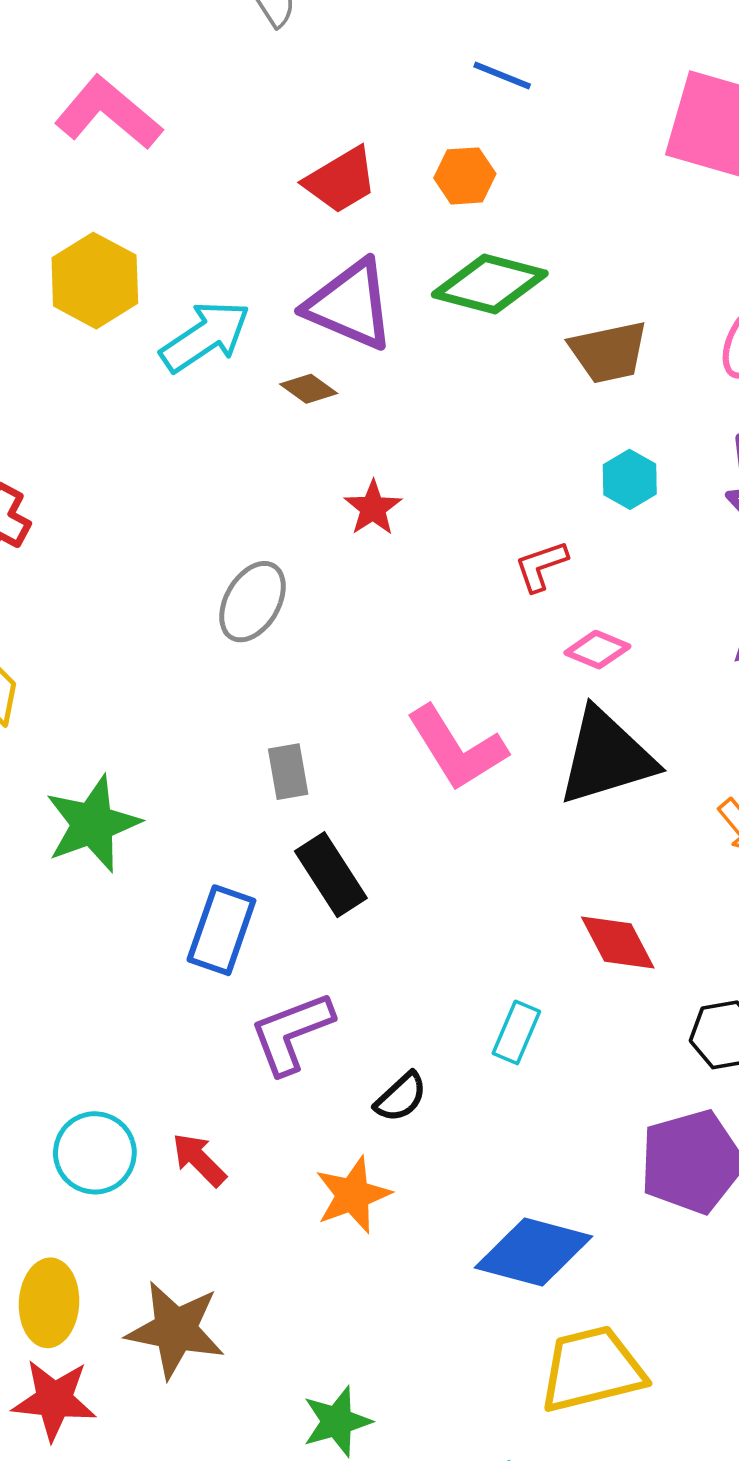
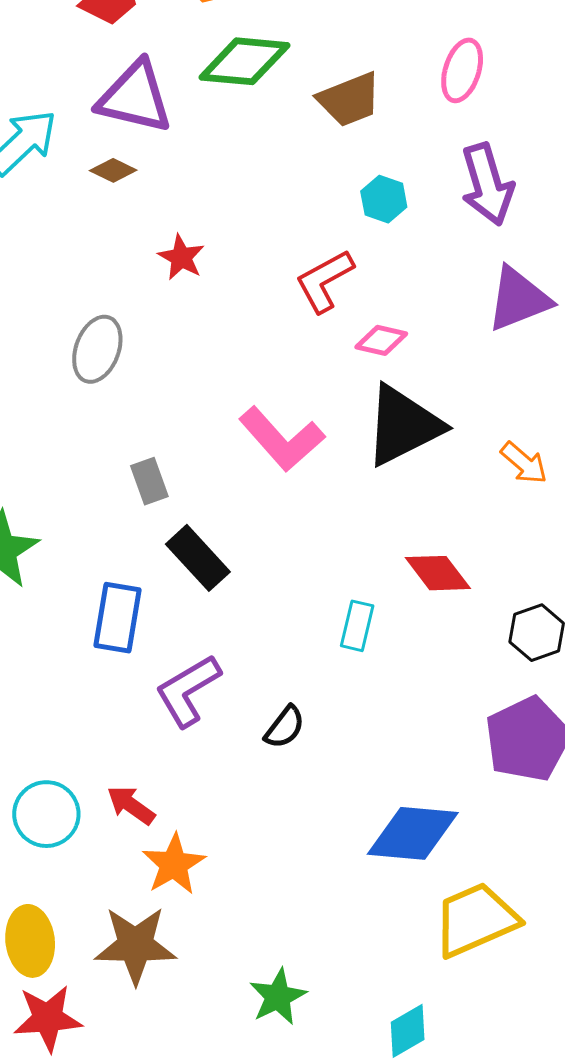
red L-shape: (541, 566) -> (324, 281), size x1.4
cyan rectangle: (516, 1032) -> (357, 626), moved
orange star: (353, 1195) -> (174, 864), moved

